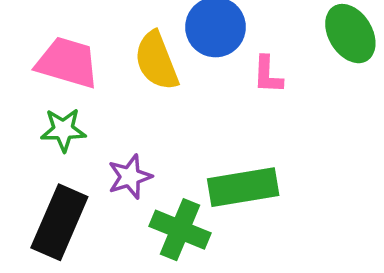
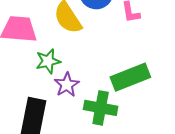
green star: (63, 130) -> (48, 61), moved

